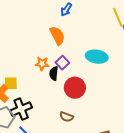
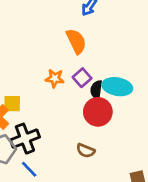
cyan ellipse: (97, 57) -> (117, 87), moved
black semicircle: (54, 73) -> (96, 90), moved

